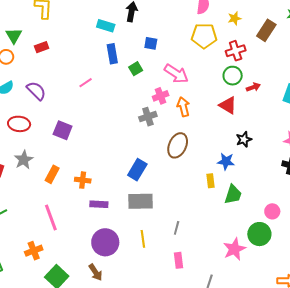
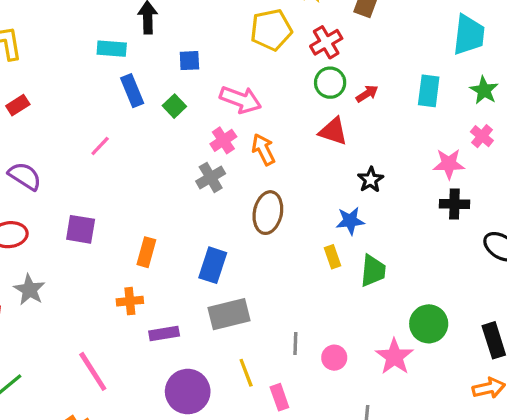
orange rectangle: (52, 174) -> (146, 252), moved
pink circle: (272, 211) -> (334, 358), moved
pink rectangle: (179, 260) -> (279, 397), moved

